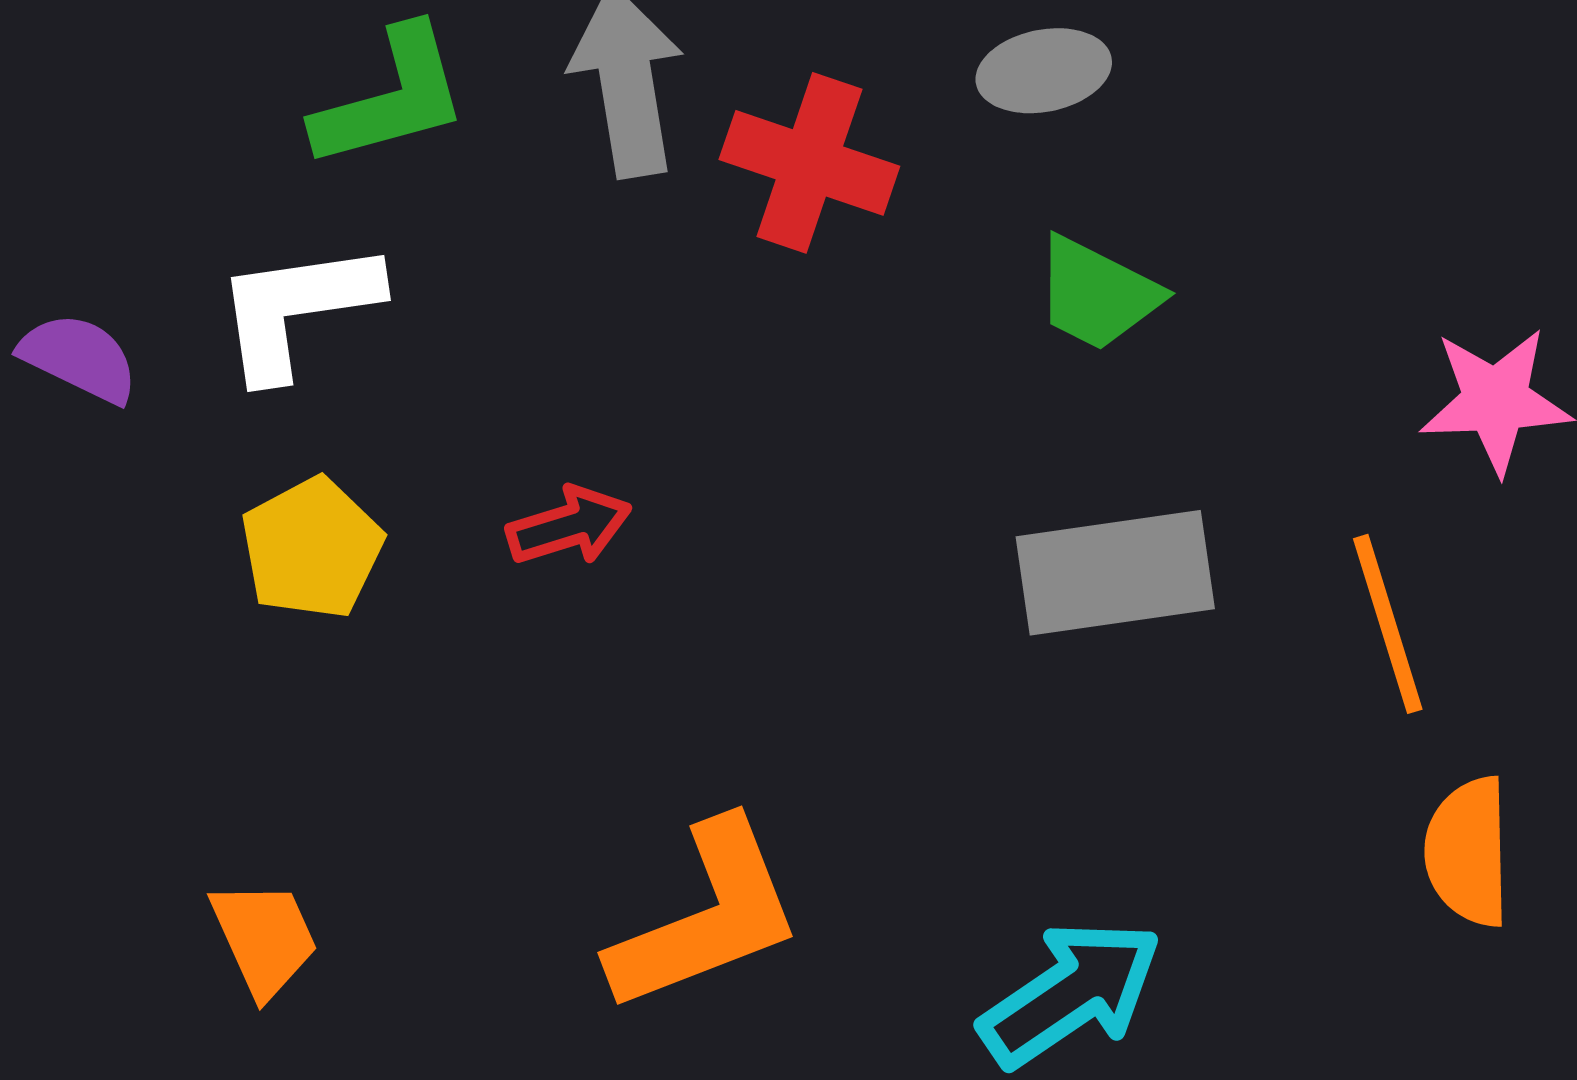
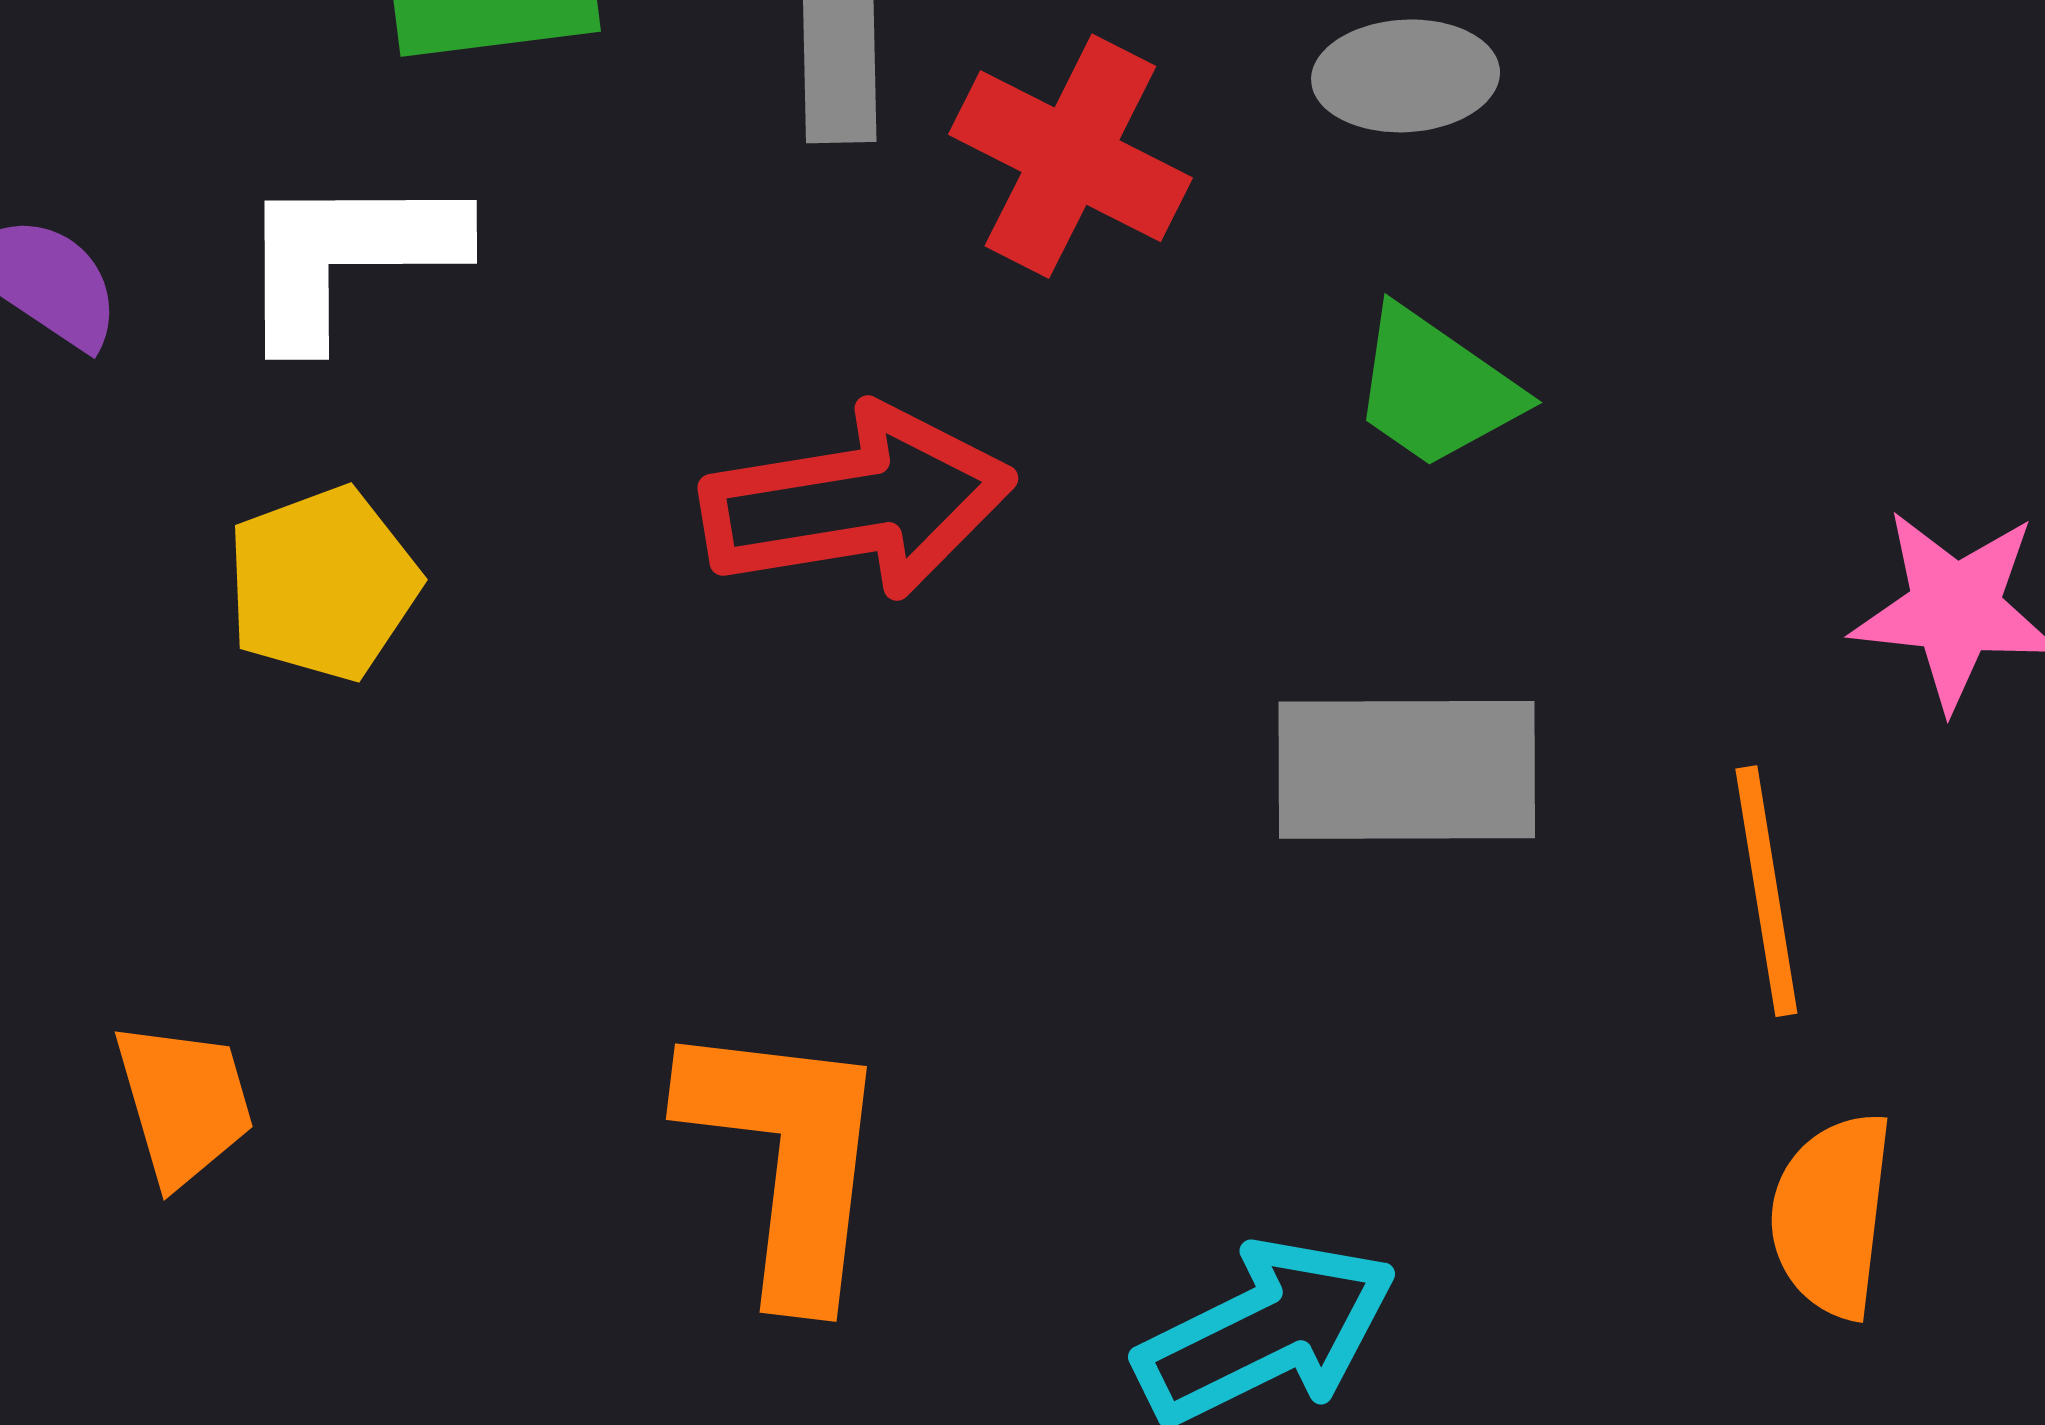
red arrow: (569, 526) -> (858, 502), moved, size x1.8
orange L-shape: (706, 917) -> (787, 1158), turned -70

